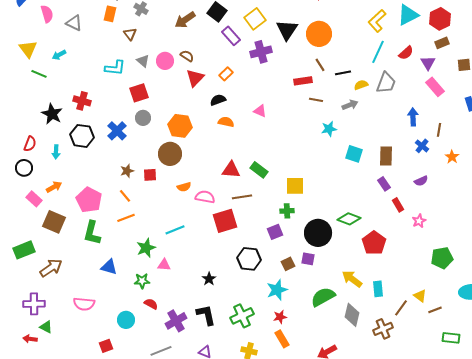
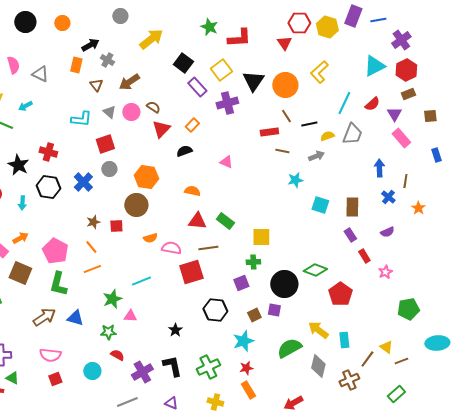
brown arrow: (185, 20) -> (129, 82), moved
yellow L-shape: (377, 21) -> (319, 72), moved
orange semicircle: (226, 122) -> (192, 191), moved
brown arrow: (51, 268) -> (44, 317), moved
green rectangle: (451, 338) -> (396, 394), moved, turned -48
red square: (106, 346) -> (55, 379), moved

